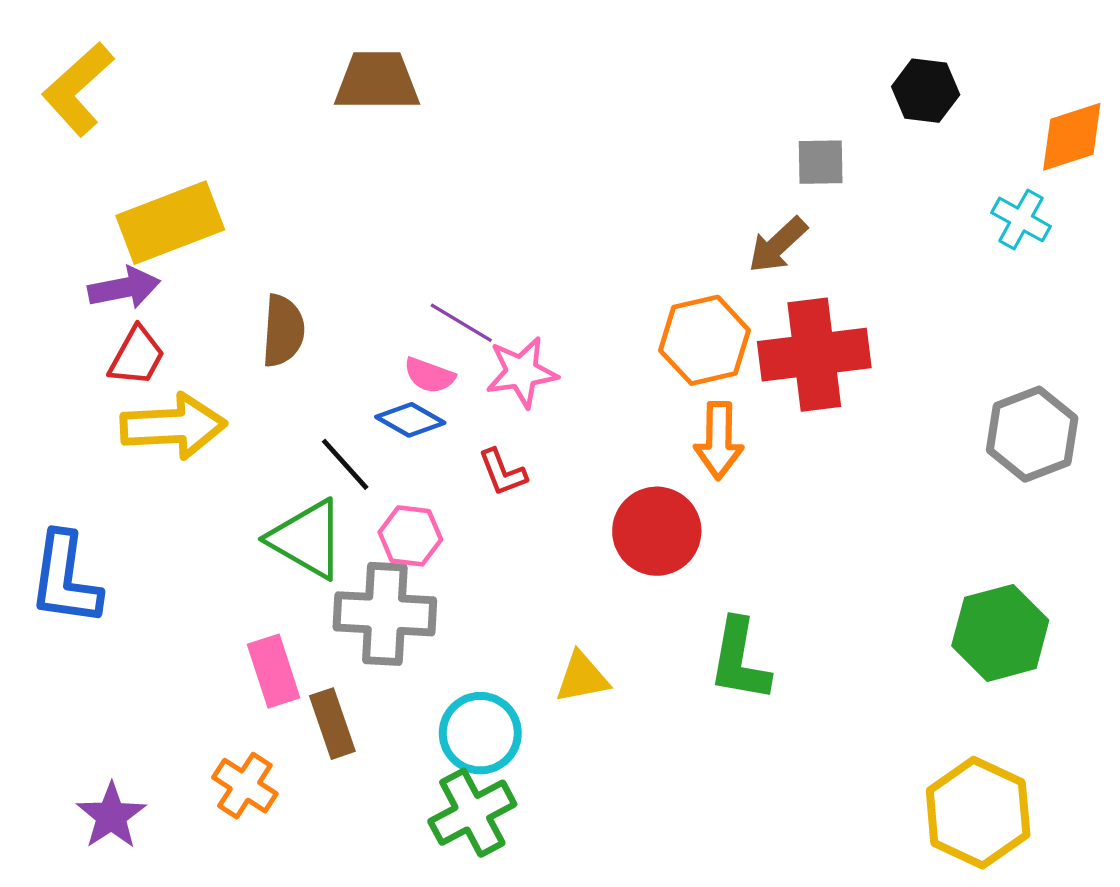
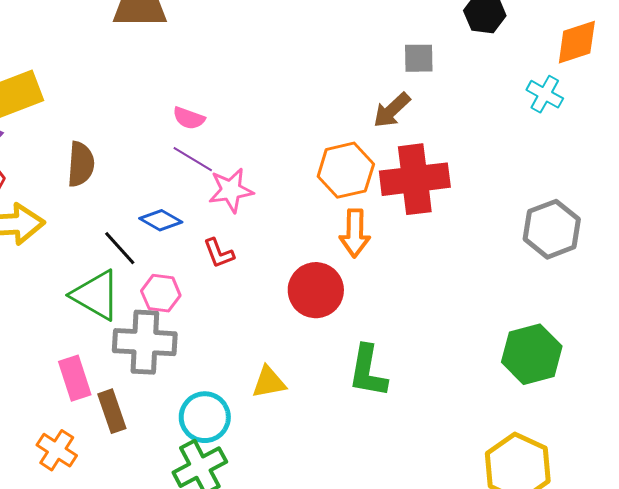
pink semicircle: (429, 375) -> (189, 118), moved

